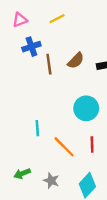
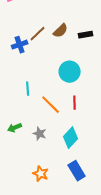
blue cross: (31, 47) -> (20, 45), moved
brown line: (49, 64) -> (38, 34), turned 54

